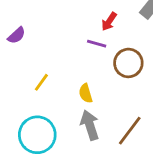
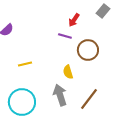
yellow line: (41, 82) -> (25, 64), turned 40
yellow semicircle: (86, 93) -> (68, 72), moved

